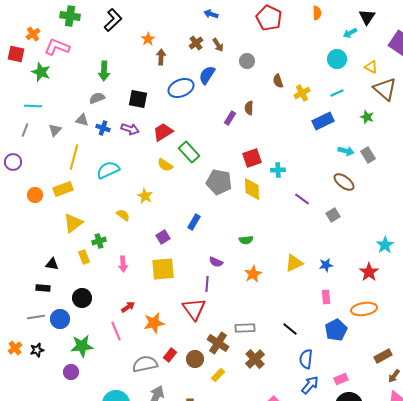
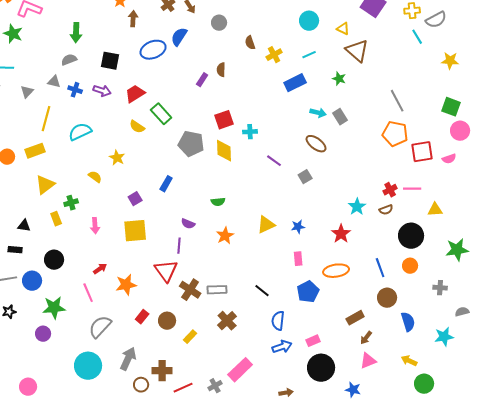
brown cross: (218, 343) -> (190, 290), moved
gray semicircle: (145, 364) -> (100, 327), moved, turned -35
blue arrow: (310, 385) -> (282, 347), turned 30

